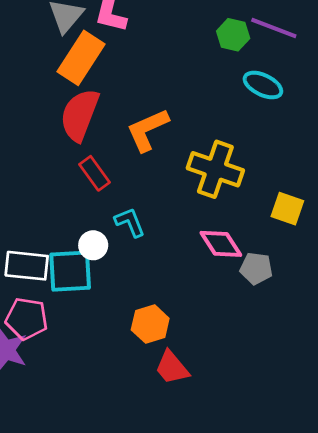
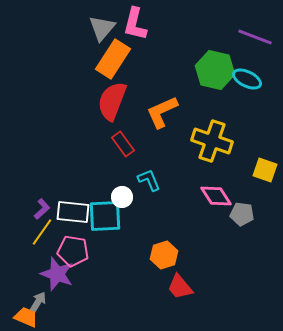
green hexagon: (233, 35) -> (215, 70), moved, size x1.6

